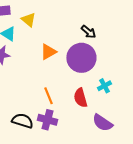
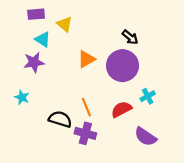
red semicircle: (80, 98) -> (121, 109), turned 78
black semicircle: (22, 121) -> (60, 119), moved

